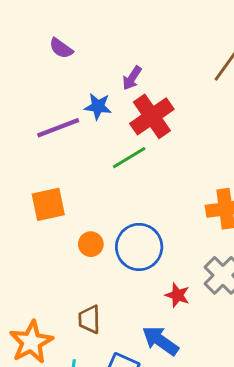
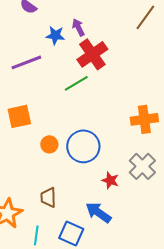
purple arrow: (132, 78) -> (78, 27), turned 120
blue star: (98, 106) -> (55, 35), moved

